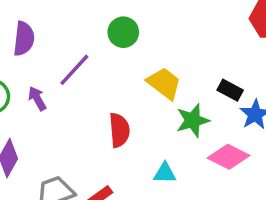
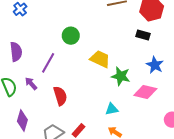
black rectangle: (230, 90) -> (143, 35), moved
green star: (193, 120) -> (121, 76), turned -30
red semicircle: (119, 130) -> (60, 96), moved

